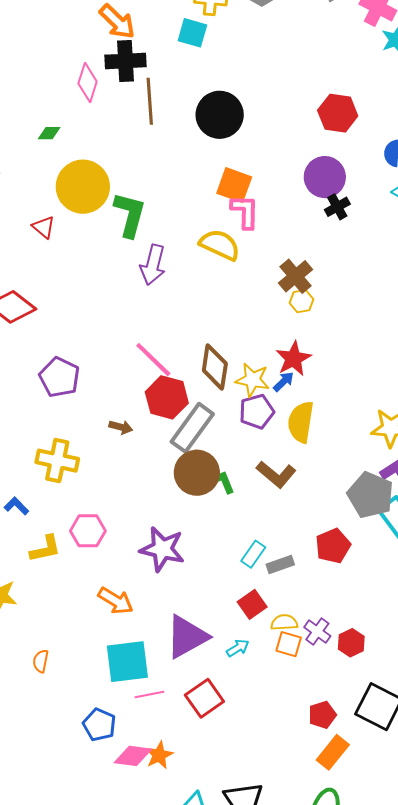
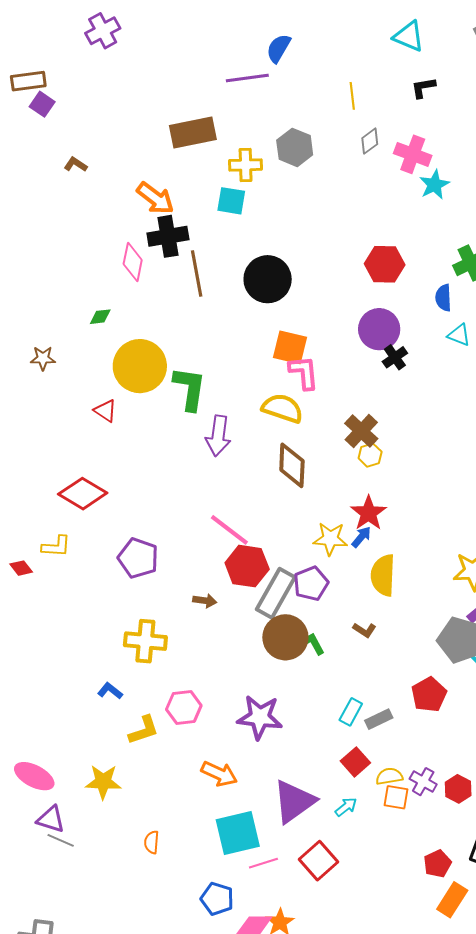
brown diamond: (215, 367) -> (292, 465), moved
purple pentagon: (257, 412) -> (311, 584), moved
brown L-shape: (276, 474) -> (365, 630), size x0.6

